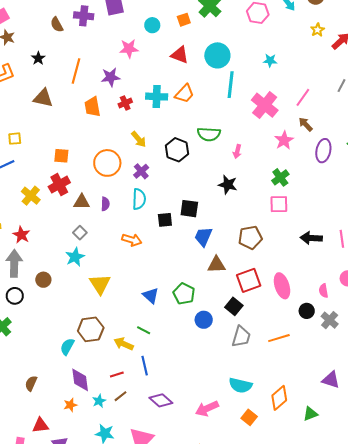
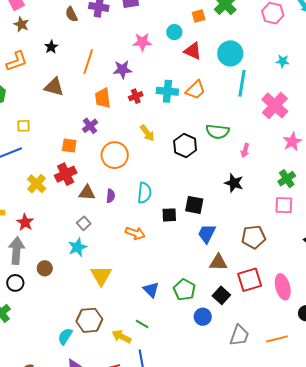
cyan circle: (152, 25) -> (174, 32), moved
purple cross: (141, 171) -> (90, 126), moved
black square: (234, 306) -> (221, 295), moved

